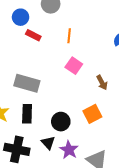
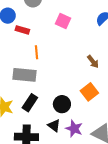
orange line: (69, 36) -> (36, 52), moved
pink square: (74, 66) -> (63, 21), moved
black rectangle: (27, 114) -> (30, 103), turned 42

